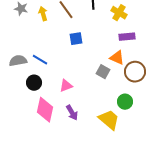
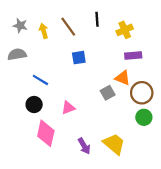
yellow cross: (119, 13) -> (125, 30), turned 35
gray semicircle: (18, 61) -> (17, 54), moved
gray square: (103, 72) -> (108, 93), turned 32
green circle: (125, 102) -> (144, 117), moved
purple arrow: (72, 113) -> (84, 146), moved

